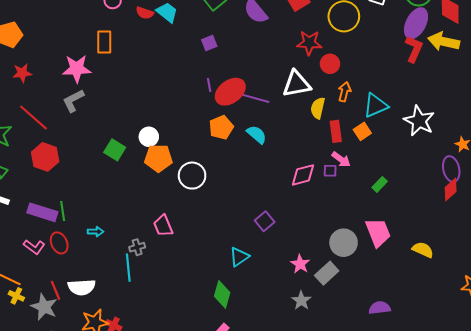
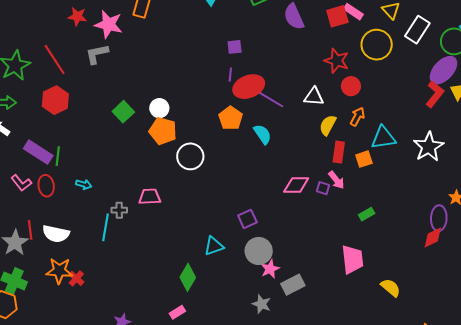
purple square: (209, 43) -> (235, 47), moved
red star: (22, 73) -> (77, 17), moved
white triangle: (297, 84) -> (314, 97), size x0.7
white star: (419, 121) -> (429, 147), moved
orange pentagon: (221, 127) -> (231, 118), turned -30
pink trapezoid: (163, 226) -> (150, 197), turned 95
gray circle: (344, 243) -> (259, 251), moved
gray star: (301, 301) -> (262, 304), turned -30

